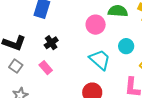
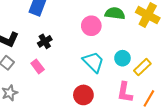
cyan circle: (126, 46) -> (122, 58), moved

